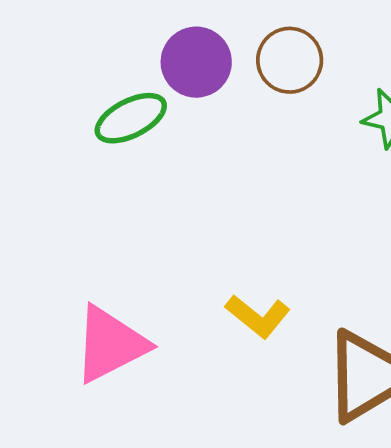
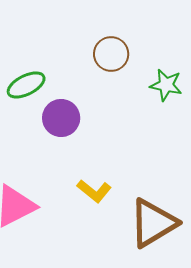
purple circle: (196, 62) -> (61, 118), moved

